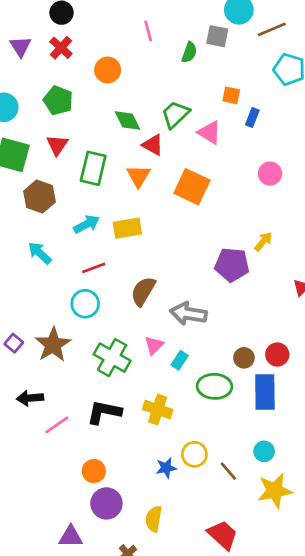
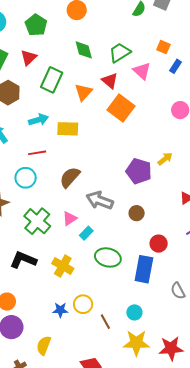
red triangle: (153, 145) -> (110, 81), moved
brown circle: (244, 358) -> (137, 213), moved

